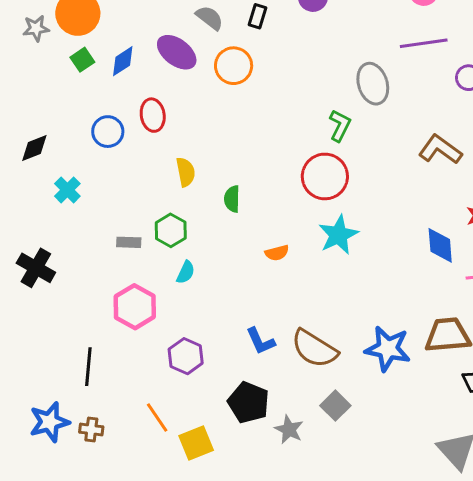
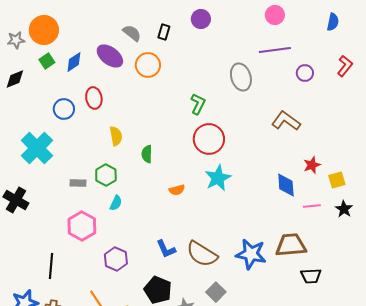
green L-shape: (340, 126) -> (198, 104), moved
black diamond: (34, 148) -> (15, 79), moved
cyan cross: (67, 190) -> (37, 148), size x1.8

